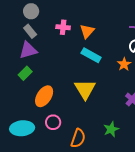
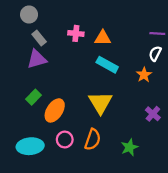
gray circle: (31, 11) -> (29, 15), moved
orange triangle: (87, 31) -> (103, 38), turned 49
green rectangle: (25, 73) -> (33, 97), moved
orange semicircle: (78, 138) -> (93, 139), moved

